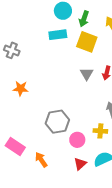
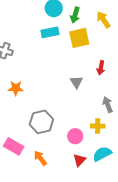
yellow square: (87, 42) -> (79, 38), turned -30
gray triangle: (87, 74) -> (76, 82), moved
gray hexagon: (57, 122) -> (41, 122), moved

